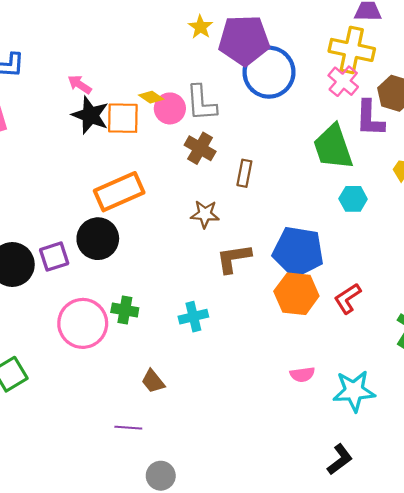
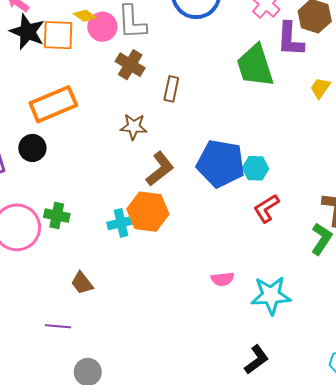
cyan hexagon: (353, 199) -> (256, 168), moved
black circle: (98, 239) -> (32, 148), size x0.7
brown L-shape: (234, 258) -> (160, 169), turned 150
orange hexagon: (296, 294) -> (148, 212), moved

